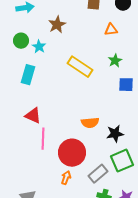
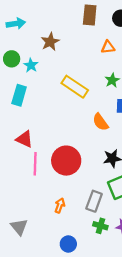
orange semicircle: (90, 123) -> (100, 122), moved, turned 60
red circle: (72, 153) -> (66, 161), moved
gray rectangle: (98, 174) -> (94, 201), turned -30

